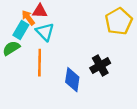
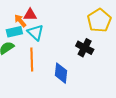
cyan rectangle: (21, 30) -> (14, 32), turned 49
black cross: (100, 66) -> (85, 48), moved, turned -30

